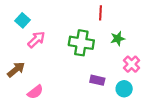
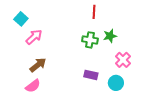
green cross: (81, 43) -> (90, 40), moved, size x0.7
brown arrow: (16, 70) -> (38, 65), moved

